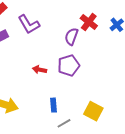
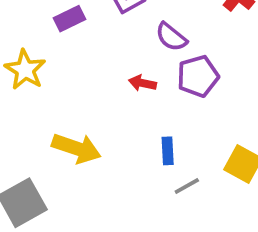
purple semicircle: (71, 37) -> (171, 37), moved, turned -72

